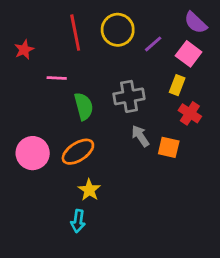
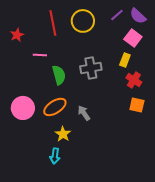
purple line: (153, 44) -> (117, 15), moved
gray arrow: (140, 136) -> (84, 113), moved
orange square: (169, 147) -> (137, 105), moved

